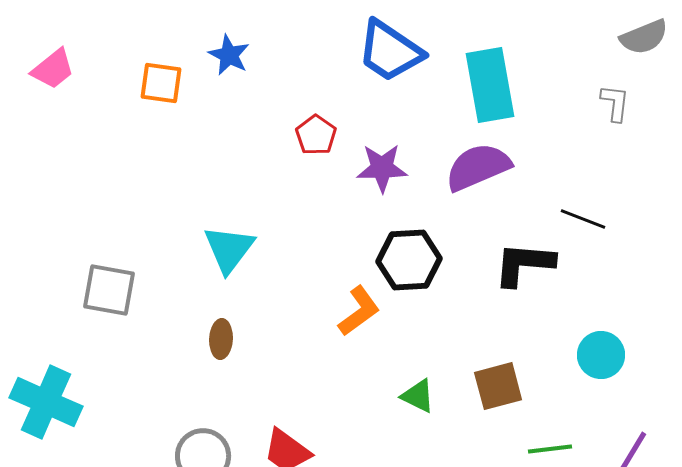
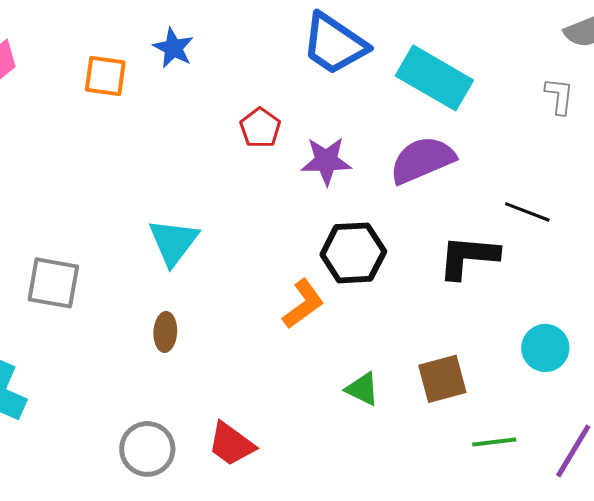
cyan rectangle: (490, 85) -> (434, 78), turned -50

